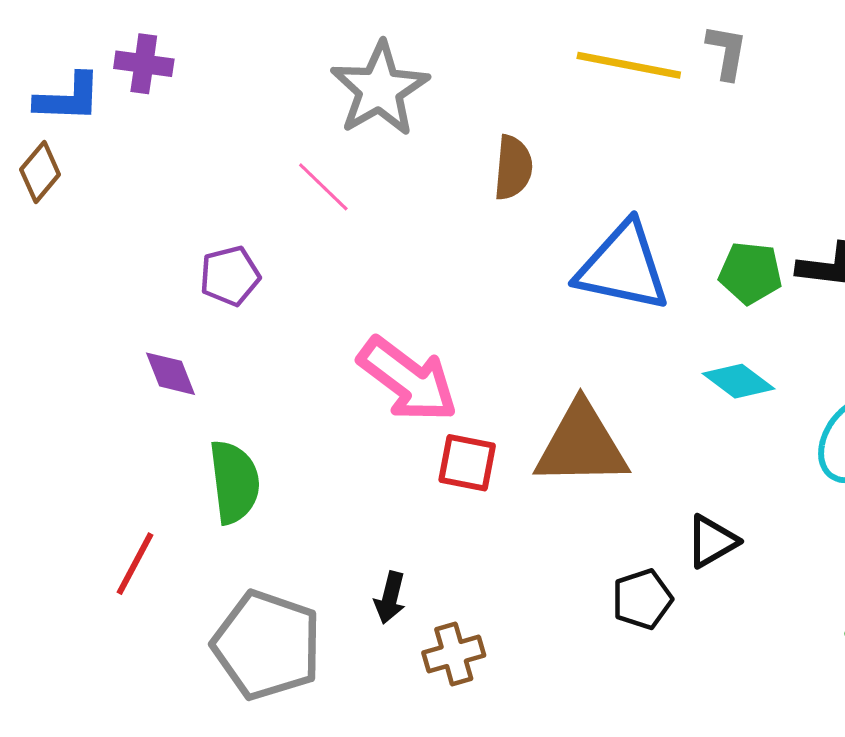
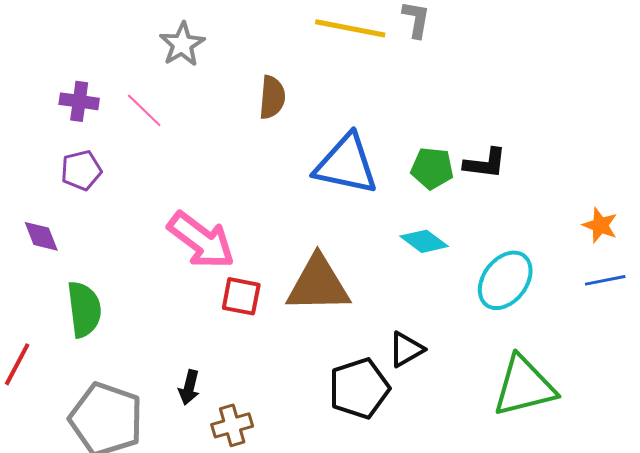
purple cross: (144, 64) -> (79, 101), moved
gray star: (380, 89) -> (182, 44), size x0.7
black pentagon: (642, 599) -> (359, 388), size x1.5

